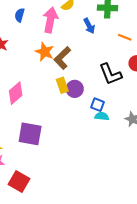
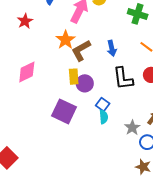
blue arrow: (89, 26) -> (112, 48), moved
cyan semicircle: (102, 116) -> (104, 117), turned 64
purple square: (30, 134) -> (64, 111), moved

